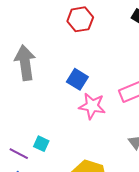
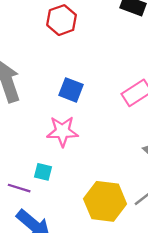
pink star: (92, 106) -> (62, 131), moved

